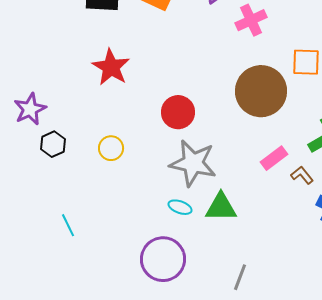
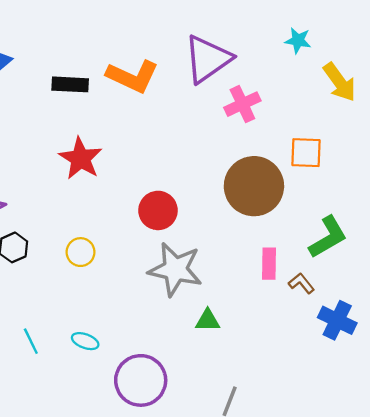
pink rectangle: (274, 158) -> (269, 264), turned -52
cyan ellipse: (180, 207) -> (85, 341), moved
green triangle: (221, 207) -> (208, 320), size x0.7

